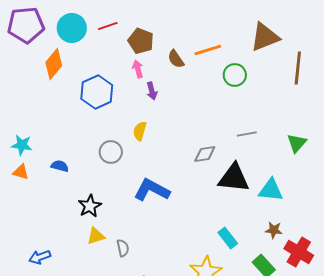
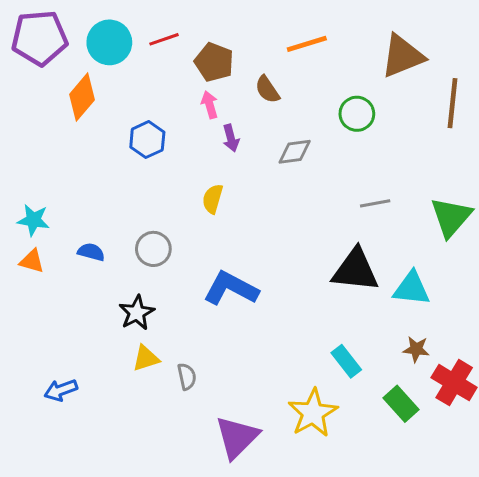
orange line: (208, 50) -> (307, 44), moved
blue hexagon: (97, 92) -> (147, 140), size x0.7
green triangle: (297, 143) -> (451, 217), size x1.4
gray circle: (111, 152) -> (153, 249), moved
gray diamond: (205, 154) -> (295, 152), moved

